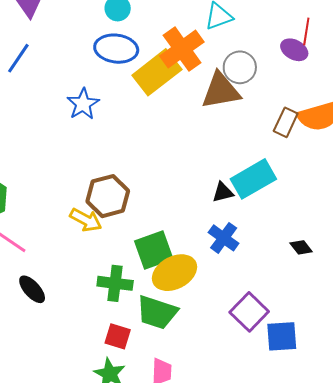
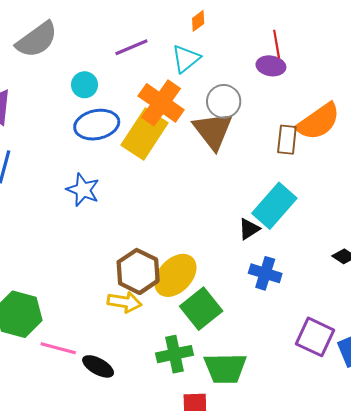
brown triangle: (221, 91) -> (213, 130), turned -39
yellow ellipse: (174, 273) -> (175, 275), moved
black ellipse: (32, 289) -> (98, 366), moved

